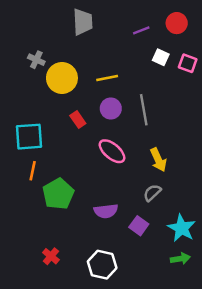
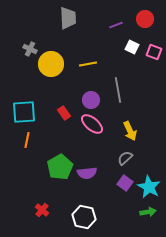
purple circle: (111, 108) -> (91, 100), moved
red rectangle: (78, 119) -> (64, 113), moved
green pentagon: (58, 194) -> (60, 167), moved
purple square: (139, 226) -> (125, 183), moved

